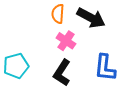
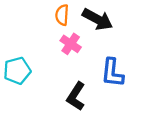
black L-shape: (62, 73) -> (76, 96), moved

